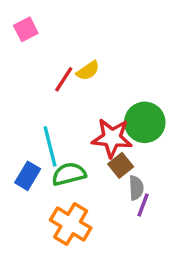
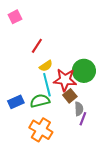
yellow semicircle: (88, 71) -> (46, 66), moved
cyan line: (50, 146) -> (47, 85), moved
blue rectangle: (28, 176) -> (16, 102), turned 35

